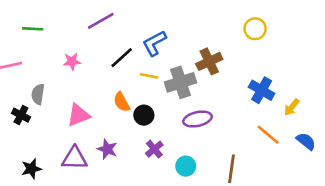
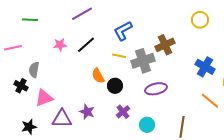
black line: (122, 58) -> (86, 45), moved
pink triangle: (78, 115) -> (44, 98), moved

